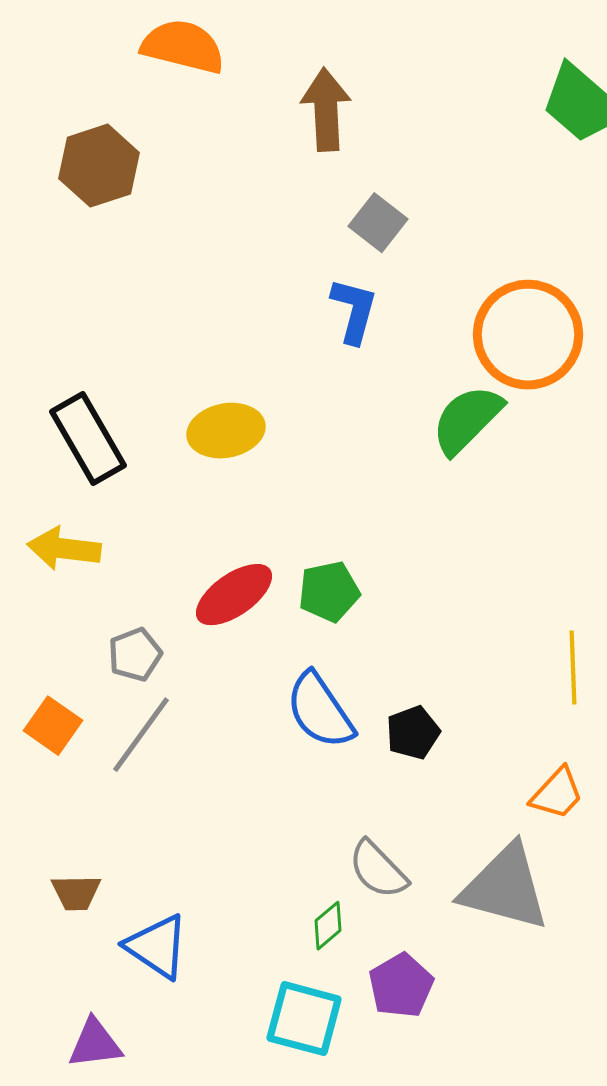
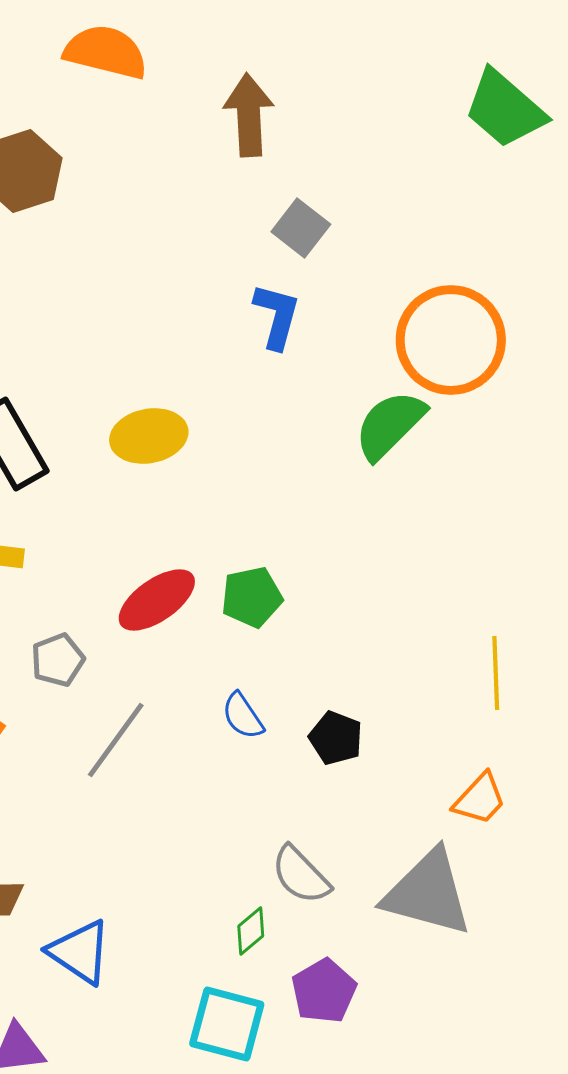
blue semicircle: (320, 711) -> (243, 716), size x0.6
black pentagon: (413, 733) -> (336, 738), turned -30
gray line: (141, 735) -> (116, 740), moved

